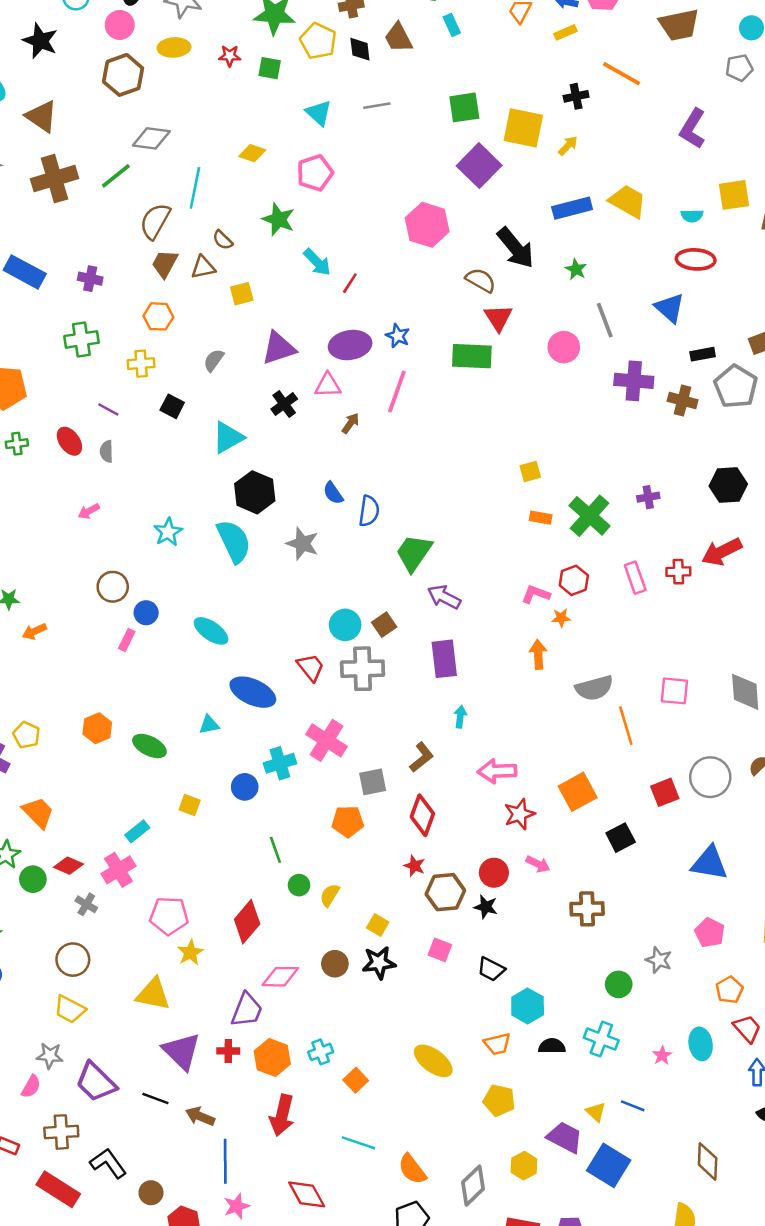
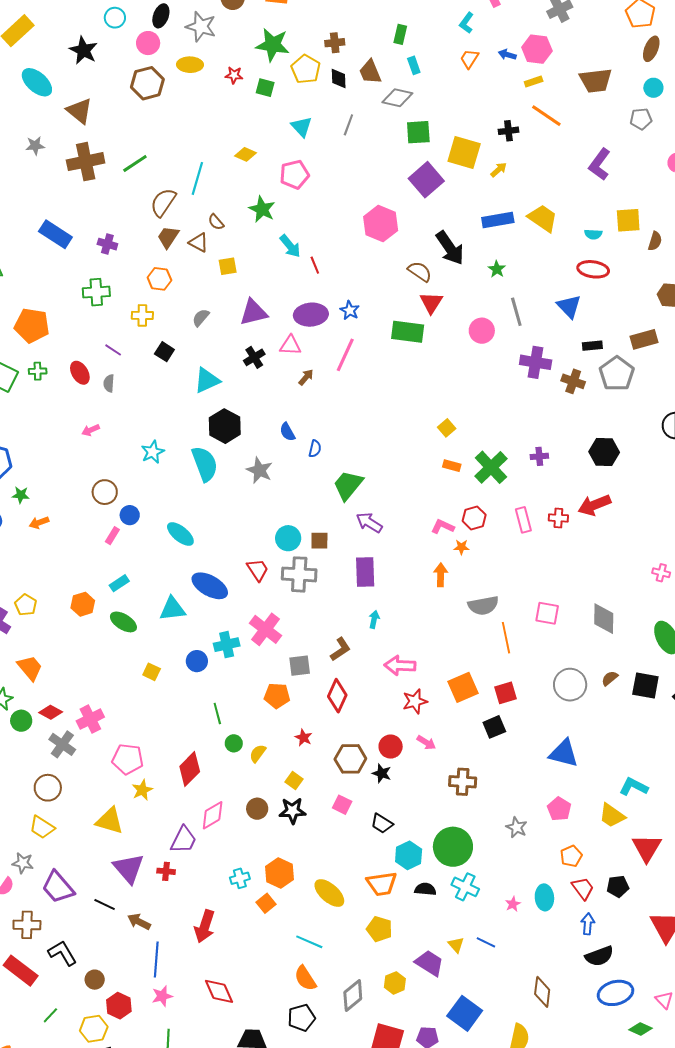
yellow rectangle: (565, 32) -> (534, 82), moved
gray line: (377, 106) -> (348, 125), turned -65
gray diamond: (151, 138) -> (397, 98), moved
brown triangle: (203, 267) -> (199, 243), turned 35
red line: (350, 283) -> (315, 265), turned -60
yellow square: (530, 471) -> (447, 428), turned -30
blue semicircle: (369, 511) -> (315, 449), size x0.7
brown square: (384, 625) -> (319, 541), turned 30
cyan triangle: (209, 725) -> (173, 609), size x1.6
red square: (665, 792) -> (506, 693), moved
cyan rectangle: (137, 831) -> (119, 583), moved
red star: (414, 866) -> (304, 738), moved
gray cross: (86, 904) -> (62, 744), size x1.5
pink diamond: (280, 977) -> (213, 815), turned -36
green circle: (619, 984) -> (453, 847), moved, size x1.8
orange trapezoid: (497, 1044) -> (382, 884), size x1.4
orange hexagon: (272, 1058) -> (280, 873), moved
cyan line: (359, 1143) -> (309, 942), moved
blue square: (609, 1165) -> (465, 1013), moved

